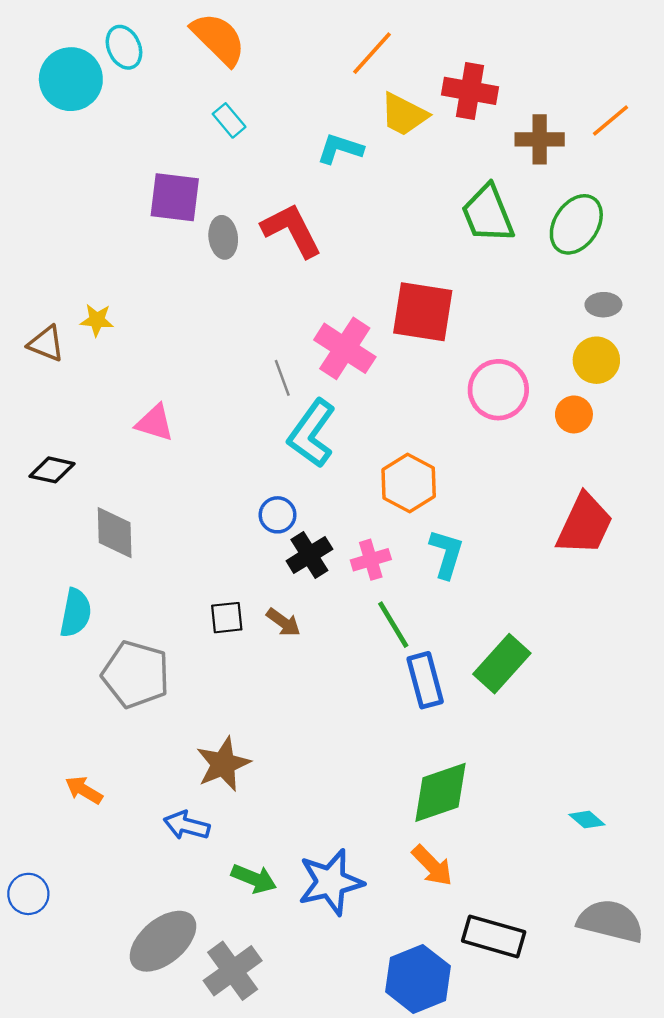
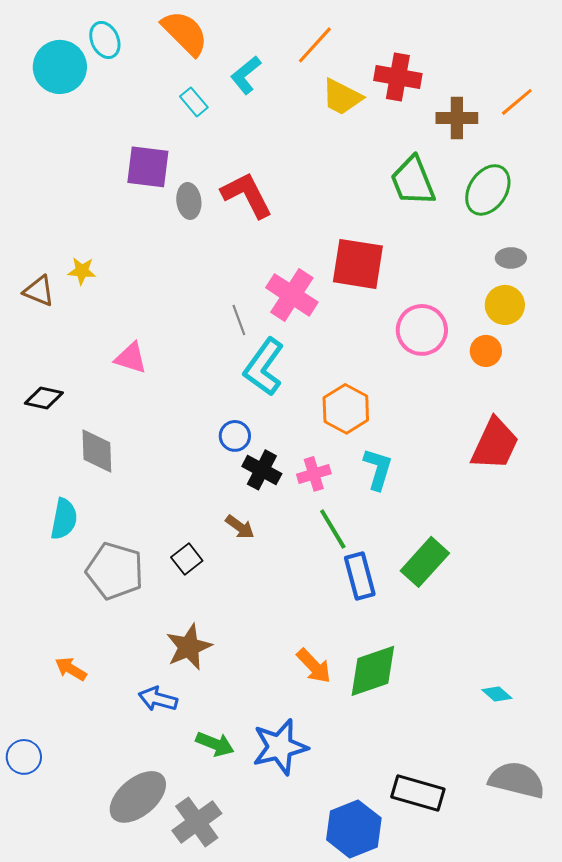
cyan L-shape: (340, 149) -> (246, 75), moved, turned -57
black cross: (309, 555) -> (262, 470), turned -30
black square: (227, 618) -> (187, 559), moved, turned -32
orange arrow: (432, 866) -> (314, 666), moved

